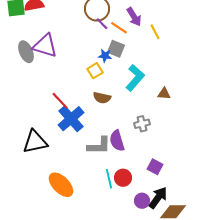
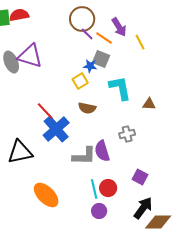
cyan L-shape: (135, 78) -> (120, 88), turned -52
purple circle: (142, 201) -> (99, 211), moved

